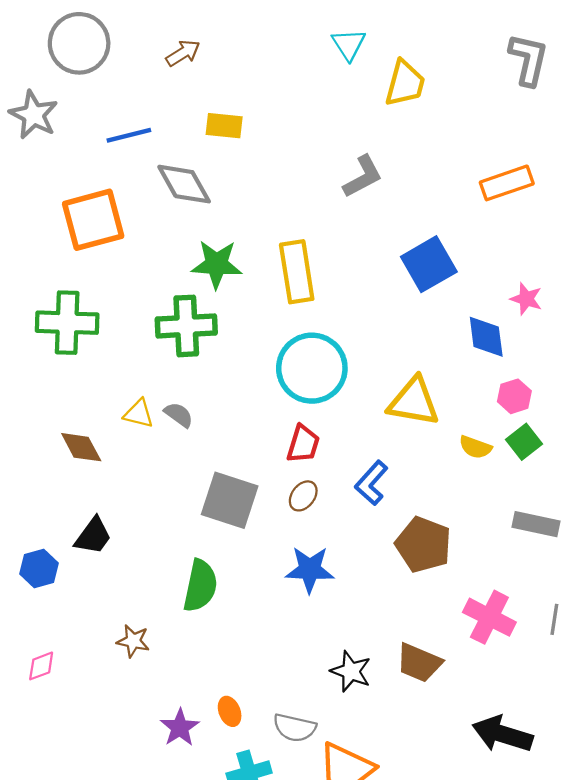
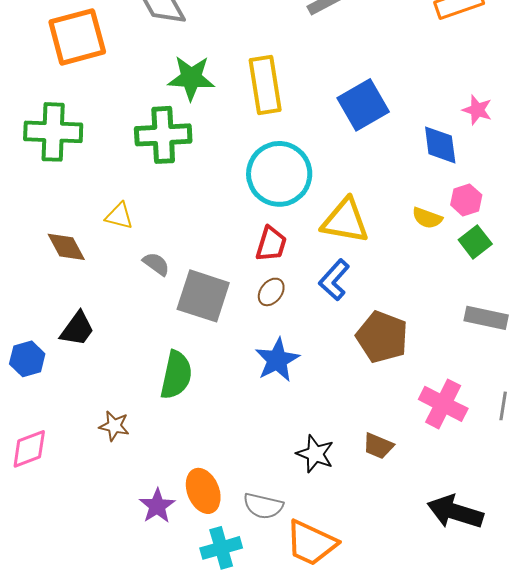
blue square: (429, 264) -> (363, 105), moved
yellow triangle: (414, 402) -> (345, 221), moved
gray semicircle: (179, 415) -> (156, 264), moved
yellow semicircle: (475, 447) -> (427, 218), moved
blue star: (310, 570) -> (277, 360), turned -30
brown trapezoid: (419, 663) -> (378, 446), size x0.7
pink diamond: (41, 666) -> (29, 449), size x1.4
orange ellipse: (230, 711) -> (203, 491), size x1.6

